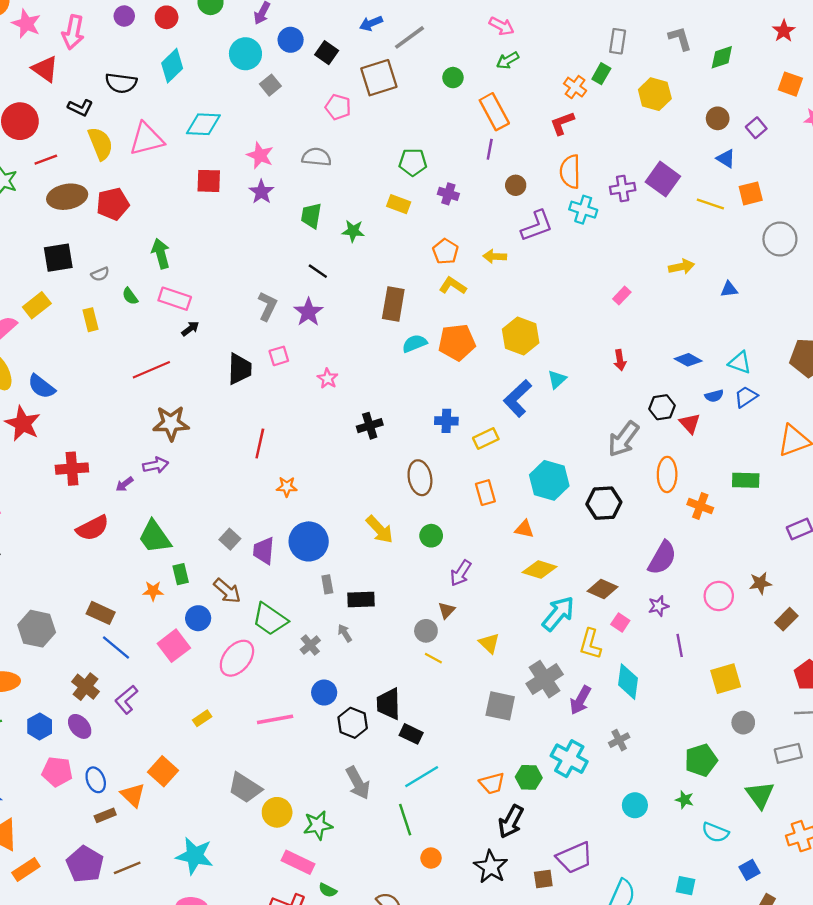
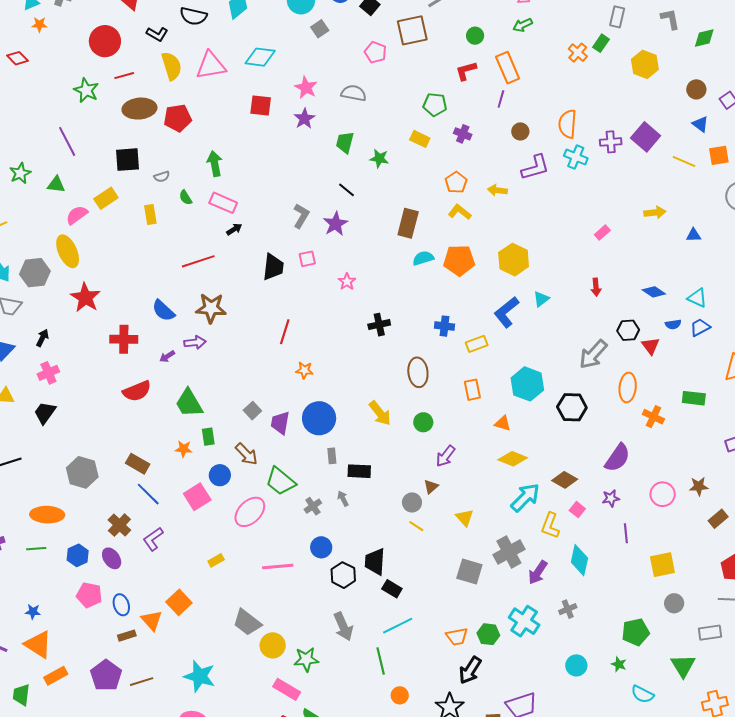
red L-shape: (562, 123) -> (466, 71), moved
blue semicircle: (41, 386) -> (163, 311), moved

